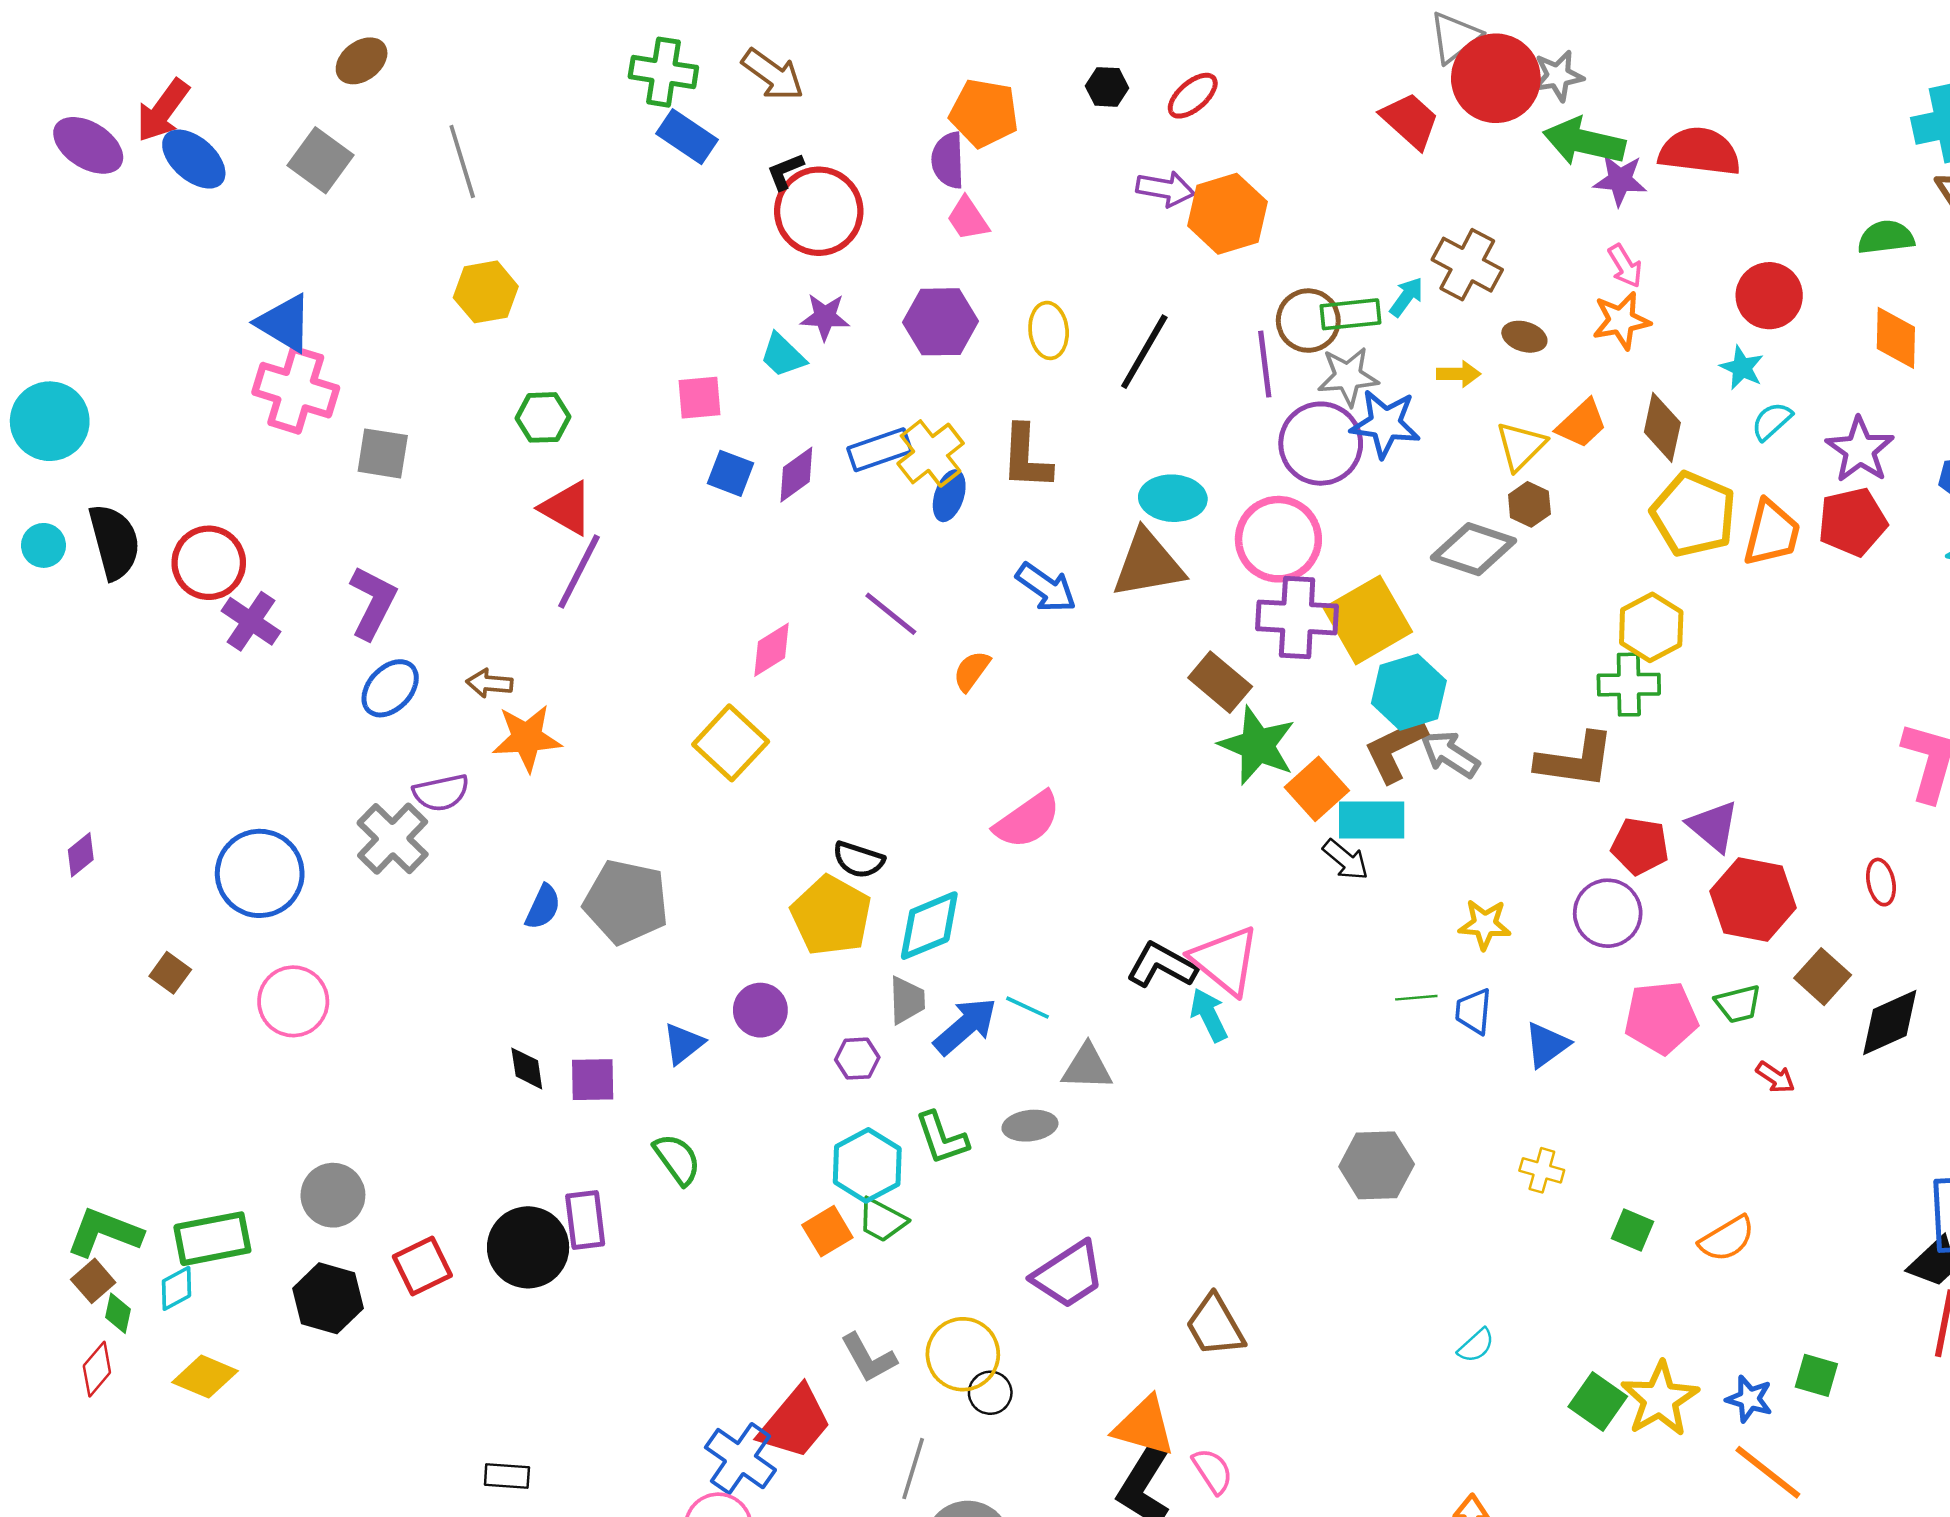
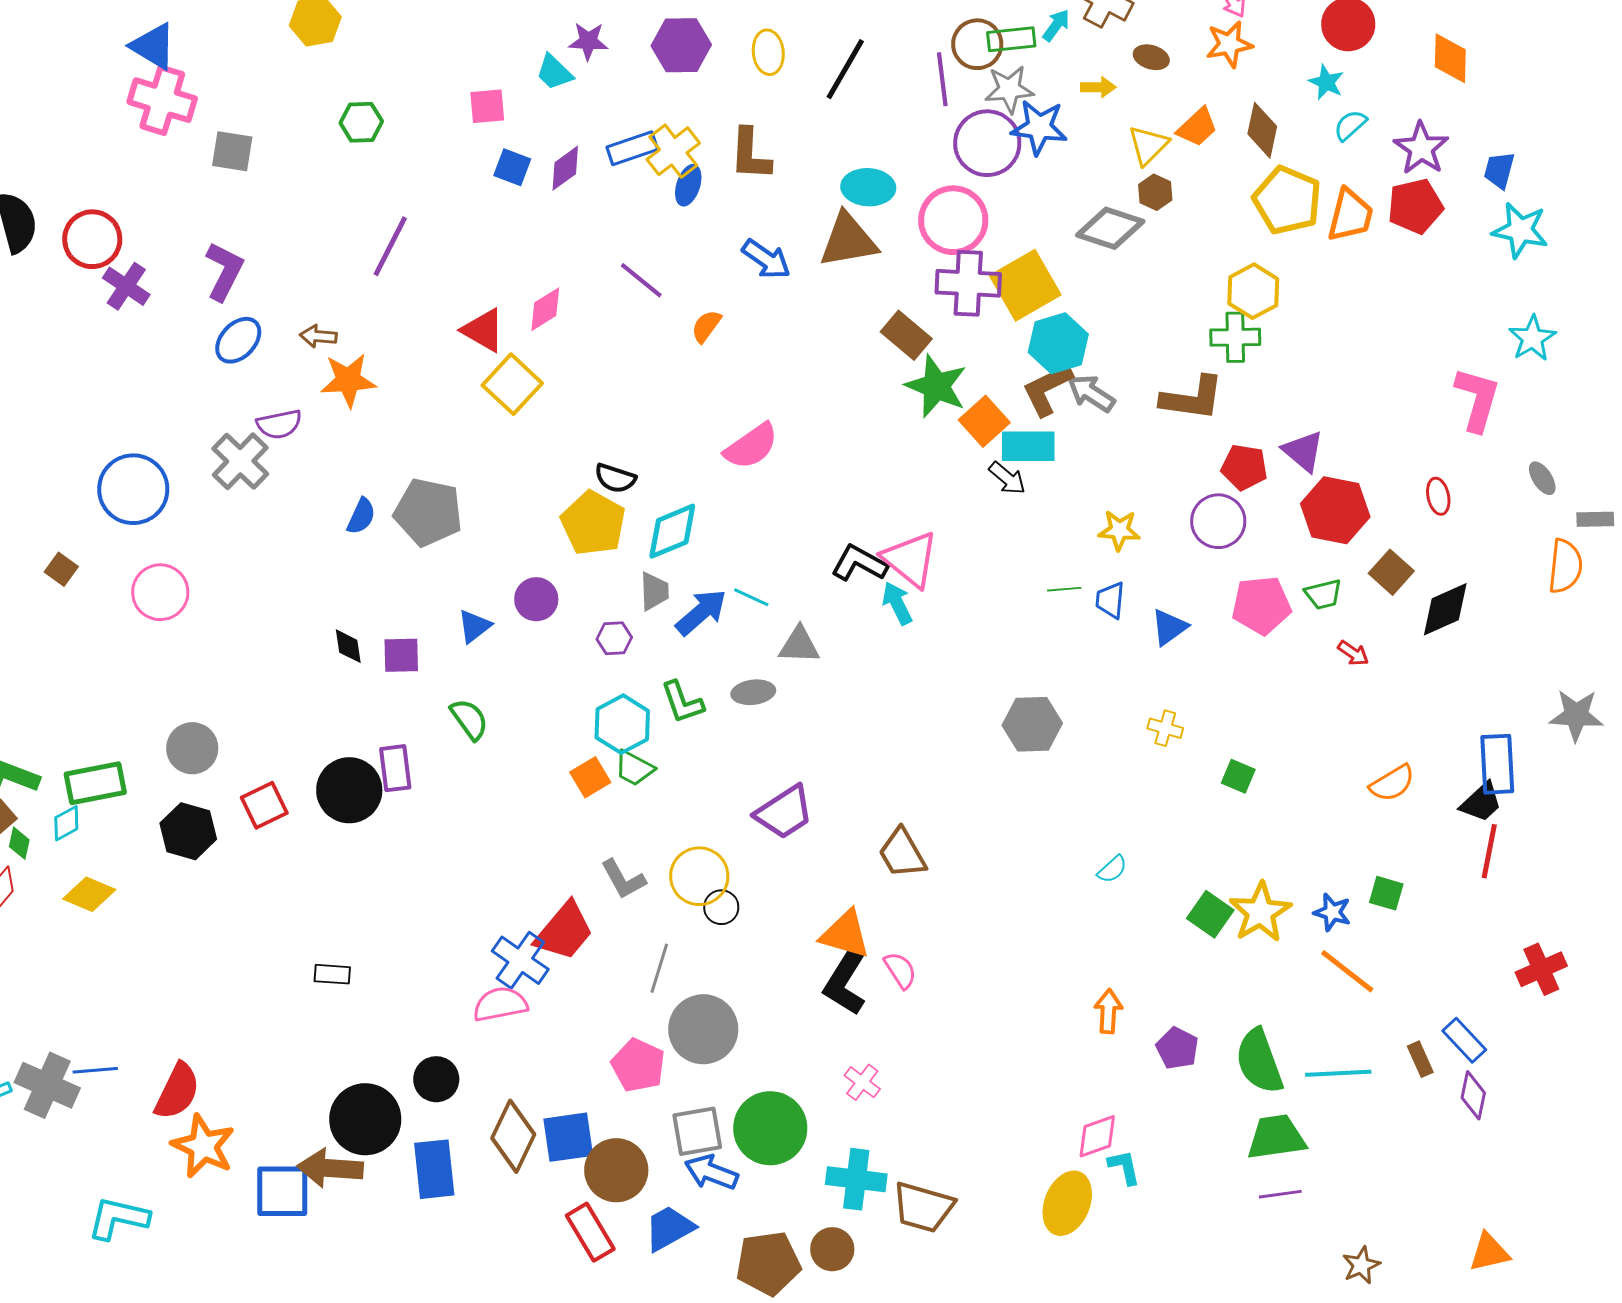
red triangle: (567, 508) -> (483, 330), moved
orange semicircle: (1727, 1239) -> (1392, 783), moved

